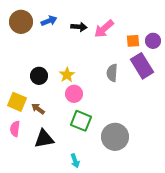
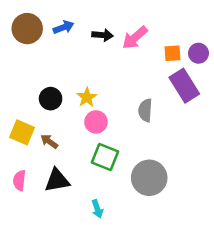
gray semicircle: (112, 73) -> (145, 110), moved
pink semicircle: (15, 129) -> (19, 180), moved

